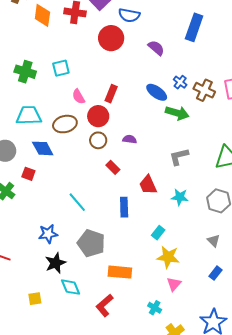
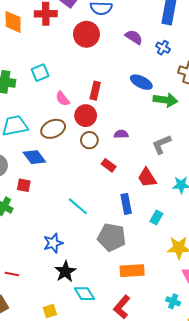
blue cross: (180, 82) -> (163, 48), moved
gray L-shape: (179, 157) -> (162, 144), moved
cyan rectangle: (158, 233) -> (156, 218), moved
gray pentagon: (91, 243) -> (112, 237), moved

